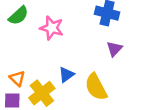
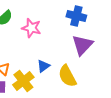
purple triangle: (114, 49) -> (82, 45), size x1.6

